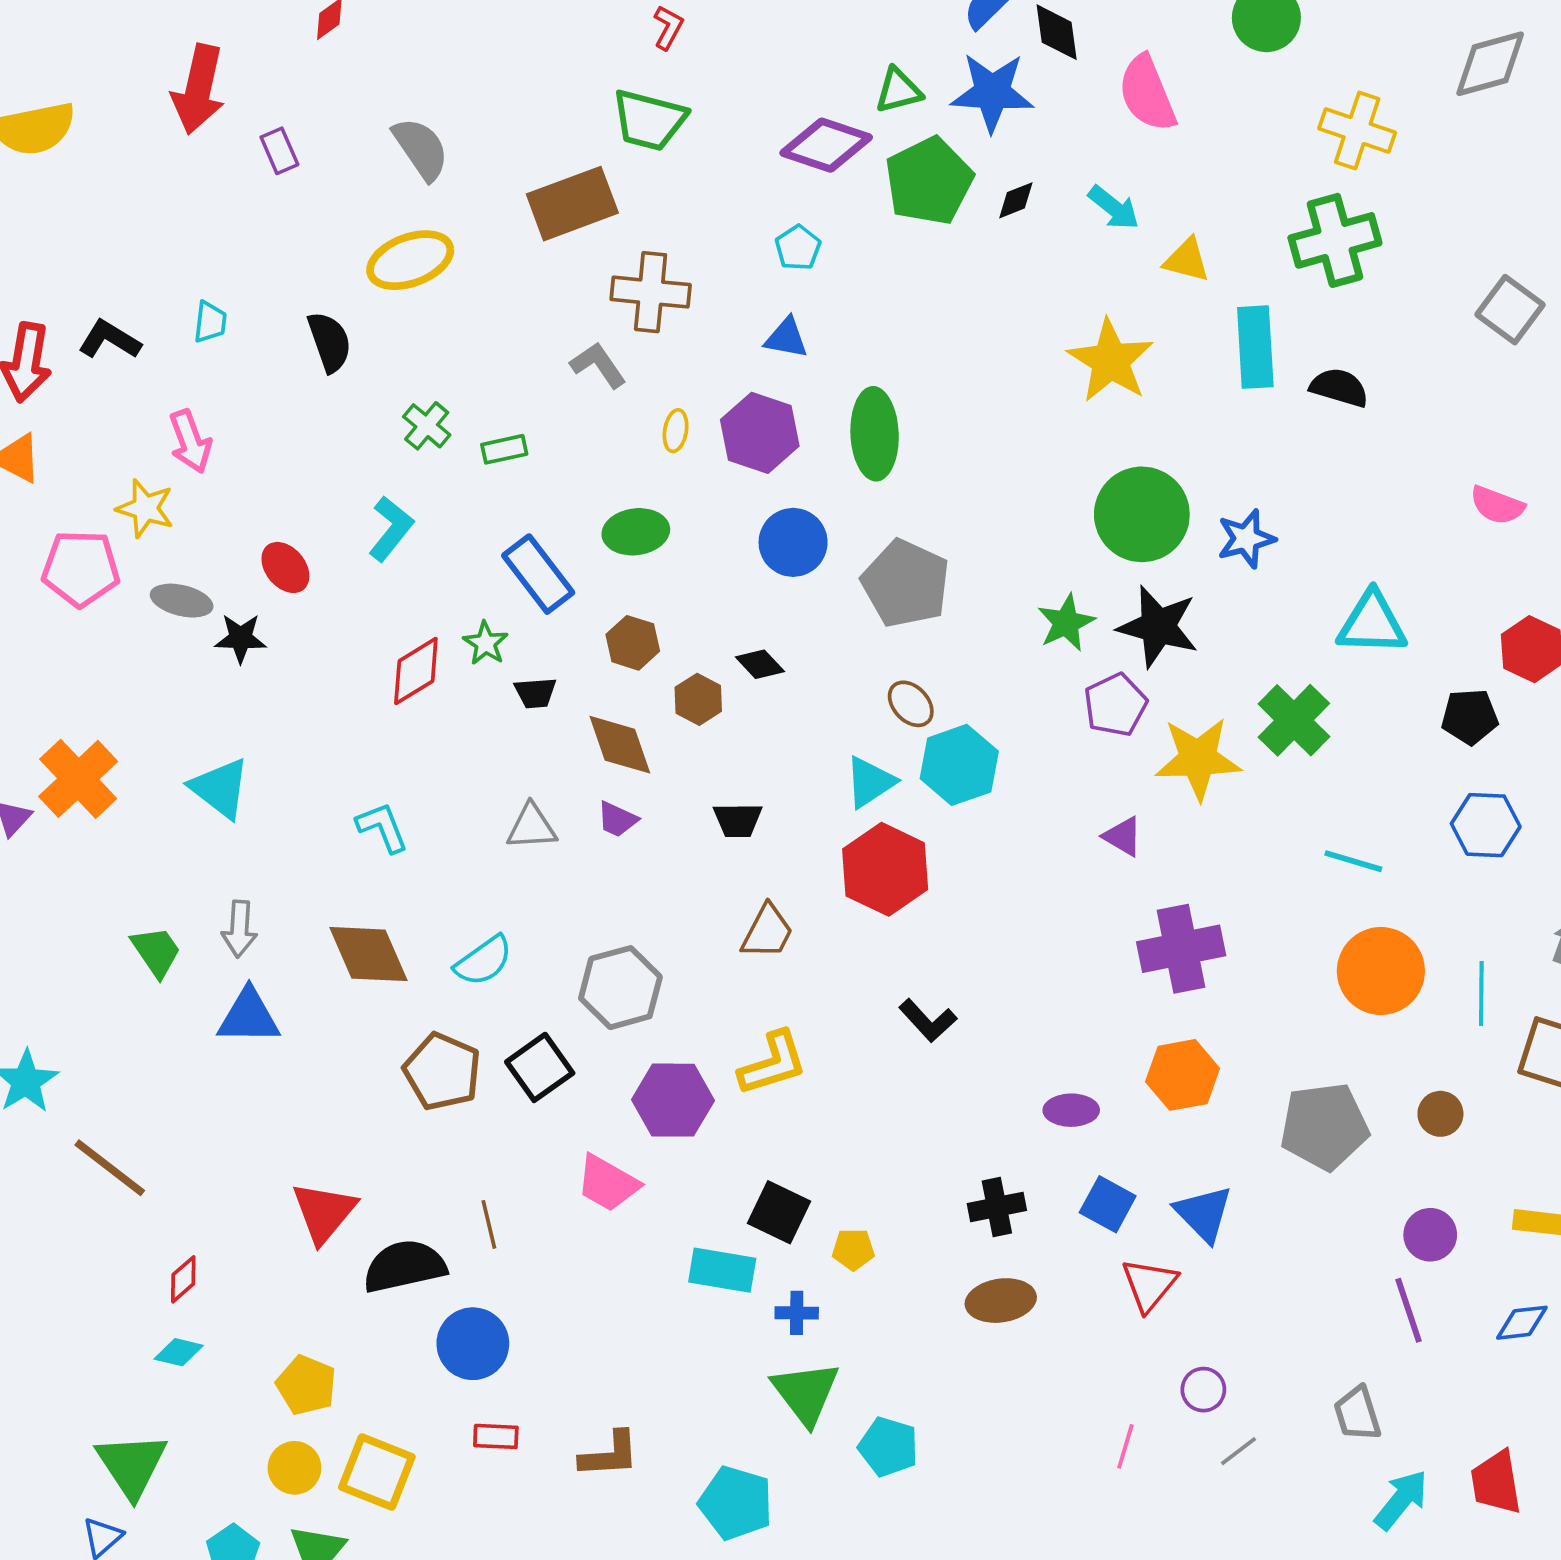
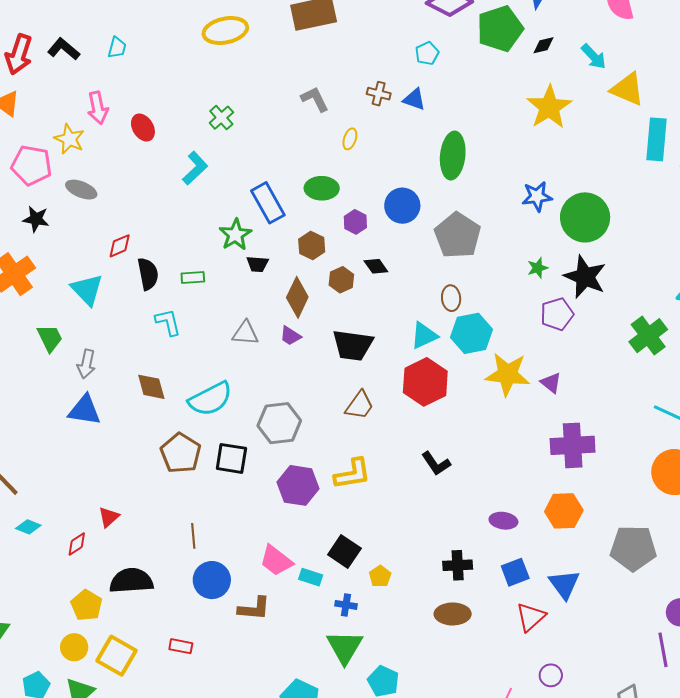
yellow triangle: (1187, 260) -> (627, 89), size x1.4
brown cross: (651, 292) -> (379, 94), moved, size x0.6
black semicircle: (330, 342) -> (148, 274), moved
yellow star: (1111, 361) -> (549, 107), moved
purple hexagon: (760, 433) -> (355, 222), moved, size x0.6
green rectangle: (504, 449) -> (193, 277), moved
blue star: (1246, 539) -> (537, 196), moved
red ellipse: (285, 567) -> (143, 128), moved
green star: (1066, 623) -> (538, 268), size x0.7
black star: (241, 638) -> (36, 219), moved
green star: (486, 643) -> (235, 235), size x1.4
red diamond: (416, 671) -> (120, 246), moved, size x0.7
brown ellipse: (911, 704) -> (451, 298), turned 30
brown diamond: (620, 745) -> (297, 297), turned 36
yellow star: (1198, 759) -> (508, 374), moved
black trapezoid: (738, 820) -> (353, 345), size x1.6
green trapezoid: (156, 952) -> (50, 338), moved
brown diamond: (369, 954) -> (151, 387), size x0.7
cyan semicircle: (484, 961) -> (210, 399), size x1.4
black square: (540, 1067) -> (231, 458), turned 36
pink trapezoid: (608, 1183) -> (276, 561), moved
blue square: (1108, 1204) -> (515, 572), turned 32
red triangle: (324, 1212) -> (109, 517), size x0.6
yellow pentagon: (853, 1249) -> (380, 576), turned 30
black semicircle: (405, 1266) -> (131, 581), moved
cyan rectangle: (722, 1270) -> (311, 577), size x0.7
red diamond: (183, 1279) -> (77, 544), moved
blue circle: (473, 1344) -> (212, 580), moved
cyan diamond: (179, 1352) -> (28, 527), moved
brown L-shape: (609, 1455) -> (254, 609), moved

